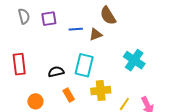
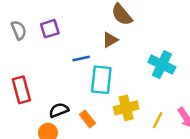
blue line: (76, 29) -> (81, 59), moved
black semicircle: (56, 72) -> (59, 110), moved

